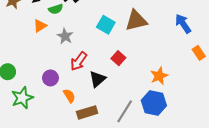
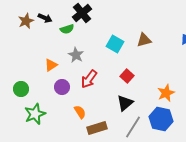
brown triangle: (136, 21) -> (144, 40), size x0.7
orange triangle: (40, 26) -> (51, 65), moved
purple circle: (50, 78) -> (62, 87), moved
black triangle: (97, 79) -> (125, 103), moved

